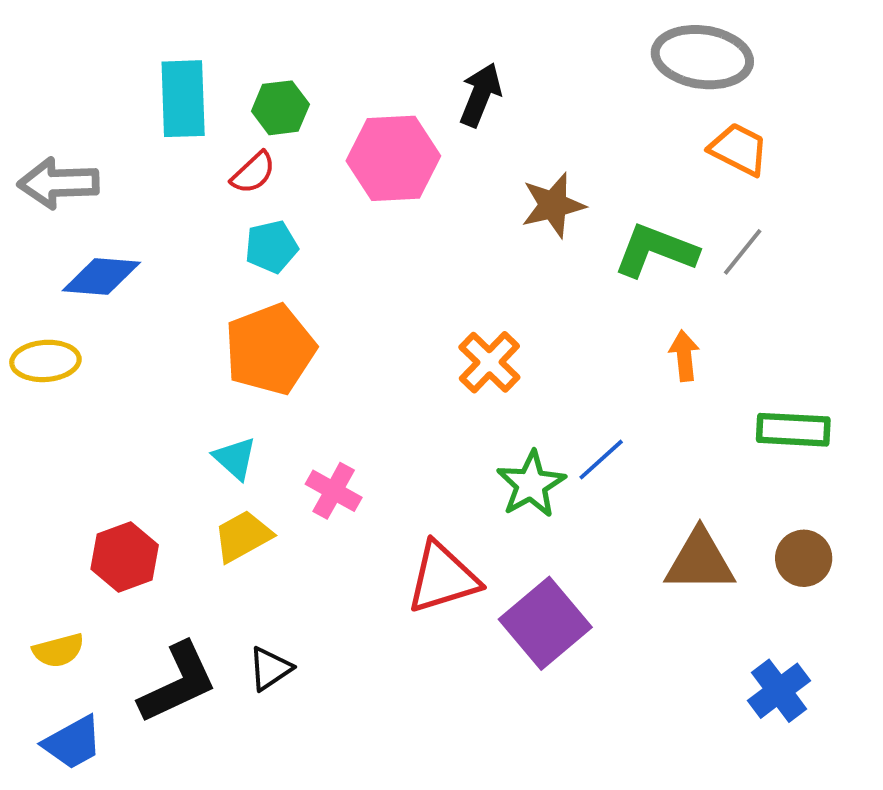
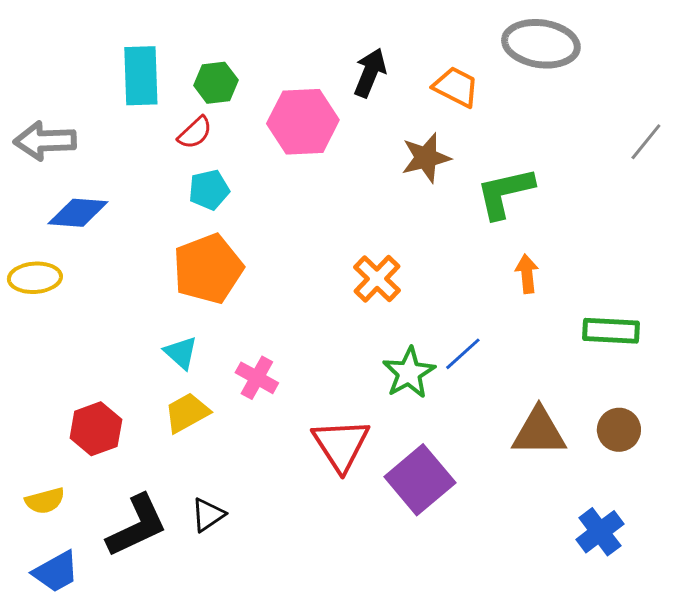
orange trapezoid: (739, 149) -> (456, 87), moved
green L-shape: (656, 251) -> (505, 193), turned -34
gray line: (743, 252) -> (646, 142), moved
red triangle: (443, 578) -> (341, 445), turned -46

